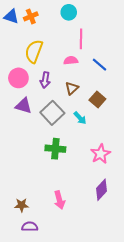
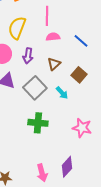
pink line: (81, 39) -> (47, 16), moved
pink star: (101, 154) -> (82, 128), turned -30
purple diamond: (102, 190) -> (67, 167), moved

